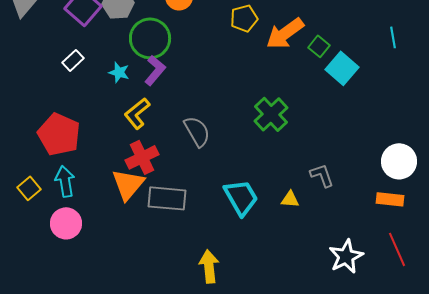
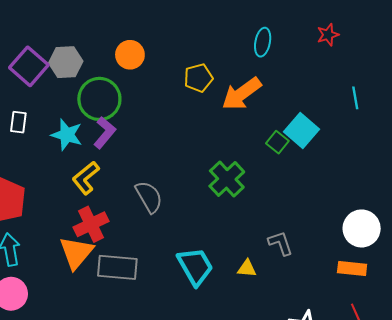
green square: (319, 46) -> (277, 142), moved
white rectangle: (73, 60) -> (18, 122), turned -40
cyan star: (119, 72) -> (67, 135), size x1.4

